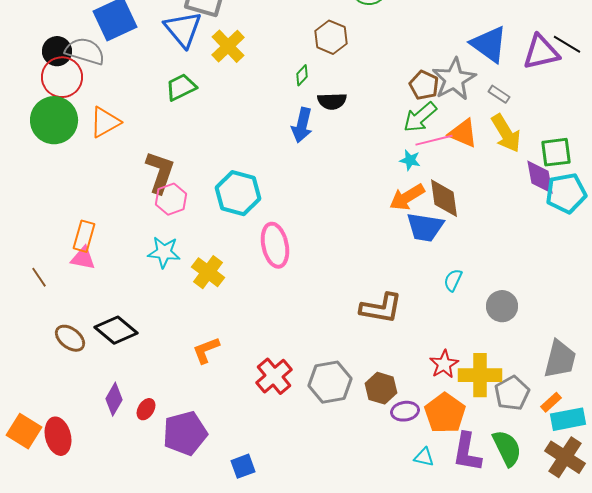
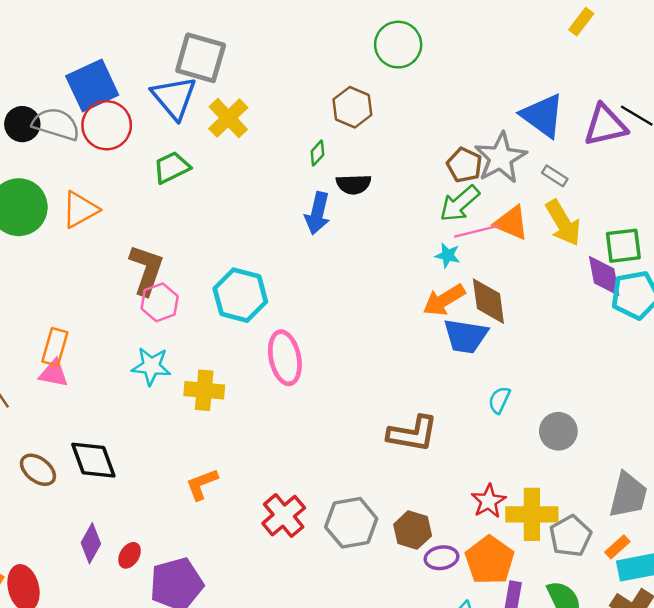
red circle: (62, 77) -> (107, 125), moved
yellow cross: (208, 272) -> (204, 390), turned -32
black diamond: (116, 330) -> (93, 460), turned 30

